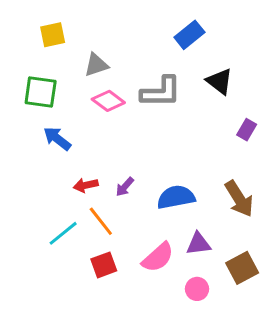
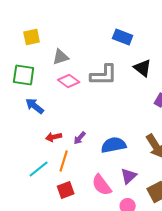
blue rectangle: (189, 35) -> (123, 37), turned 60
orange line: (101, 221) -> (64, 161), turned 55
purple triangle: (199, 244) -> (129, 176), turned -36
pink semicircle: (158, 257) -> (102, 185), turned 95

